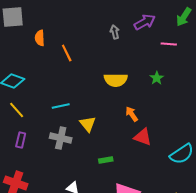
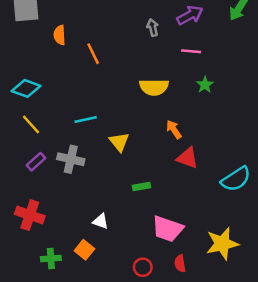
pink line: (169, 44) -> (191, 51), moved
gray cross: (61, 138) -> (71, 159), moved
purple rectangle: (21, 140) -> (36, 162), turned 35

